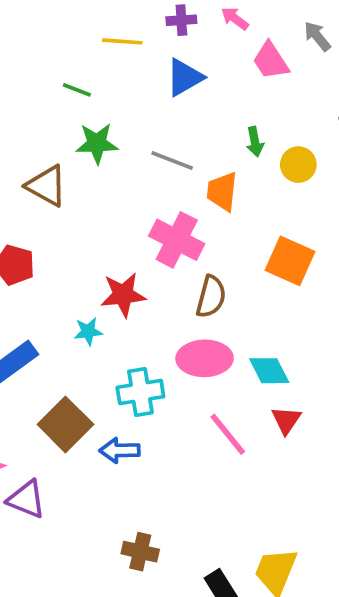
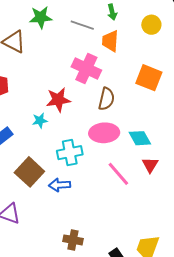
green arrow: (255, 142) -> (112, 12), moved

